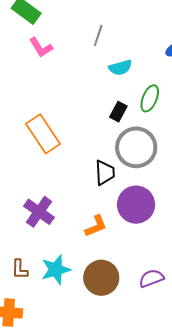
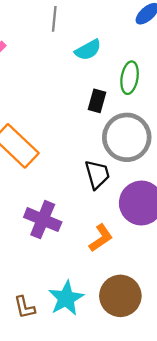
purple cross: (39, 212) -> (43, 220), moved

